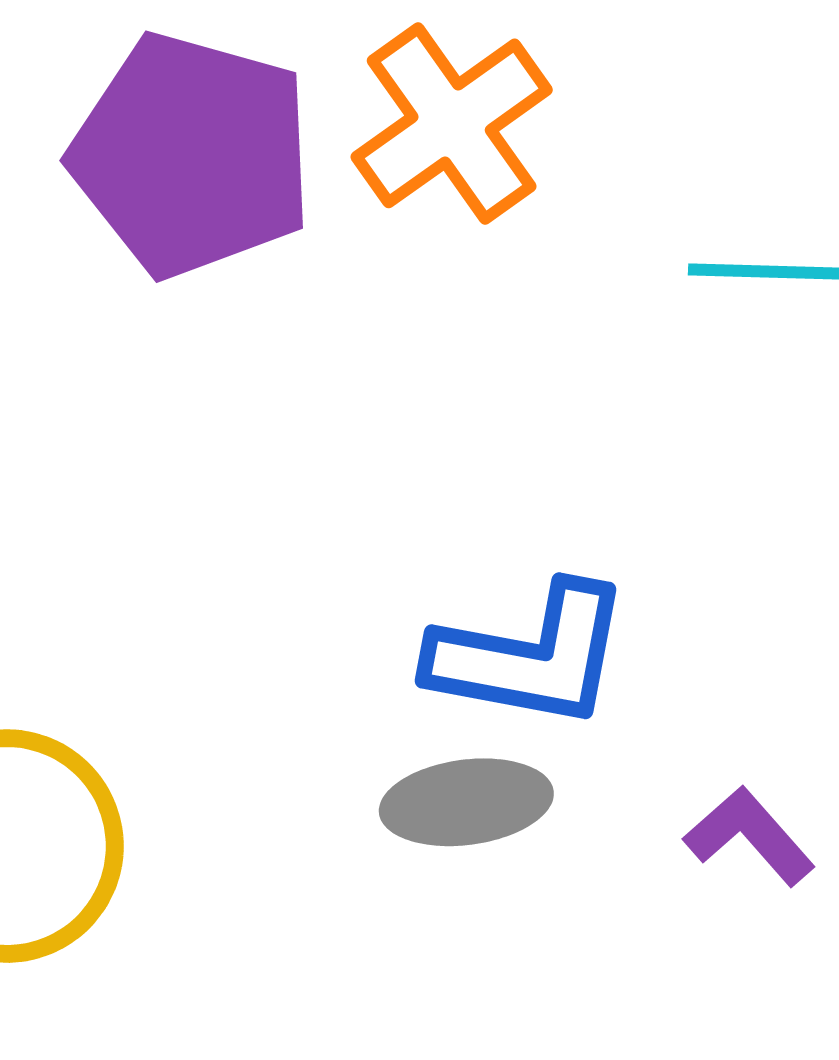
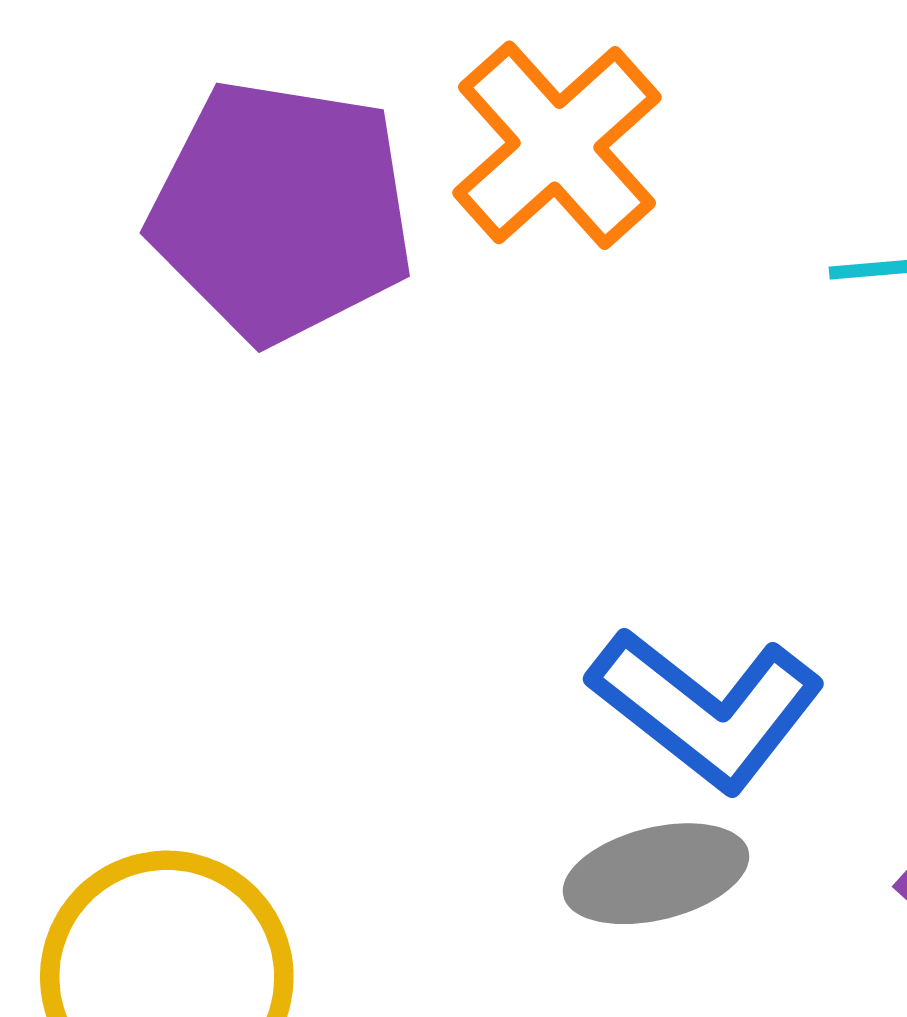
blue L-shape: (530, 656) -> (706, 709), turned 34

